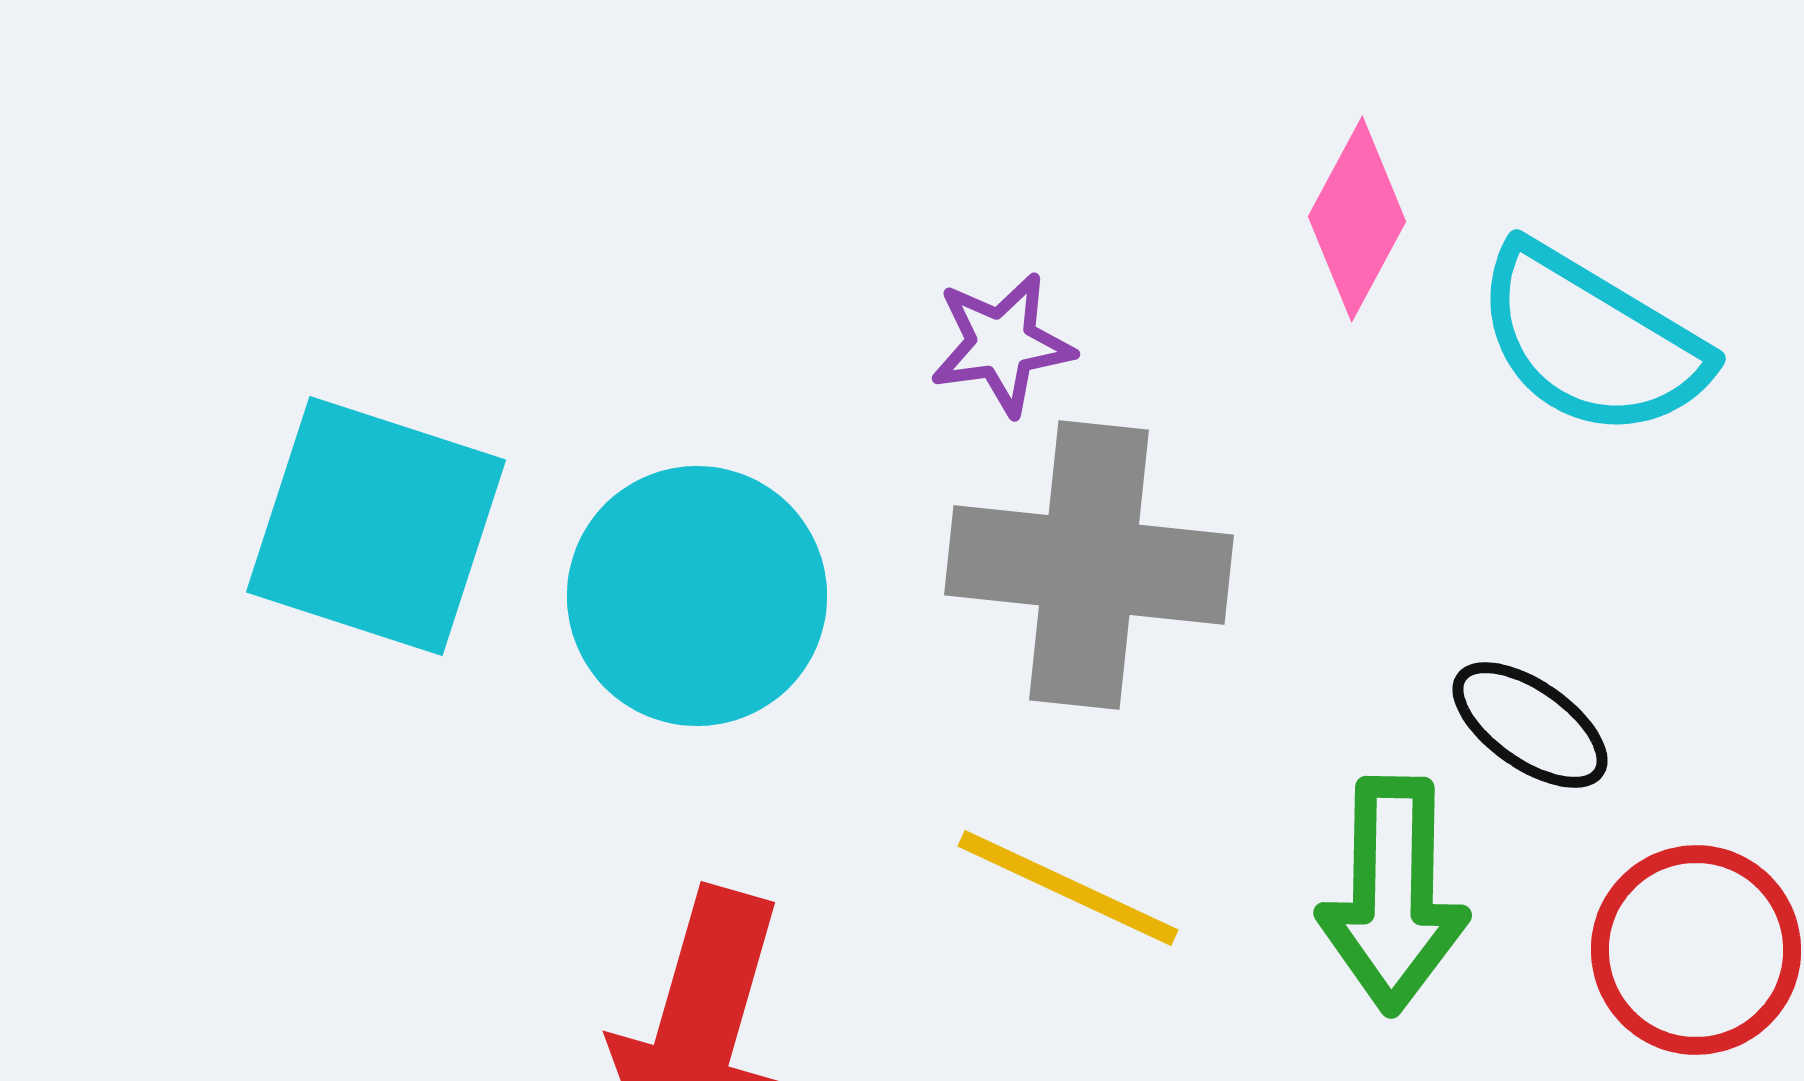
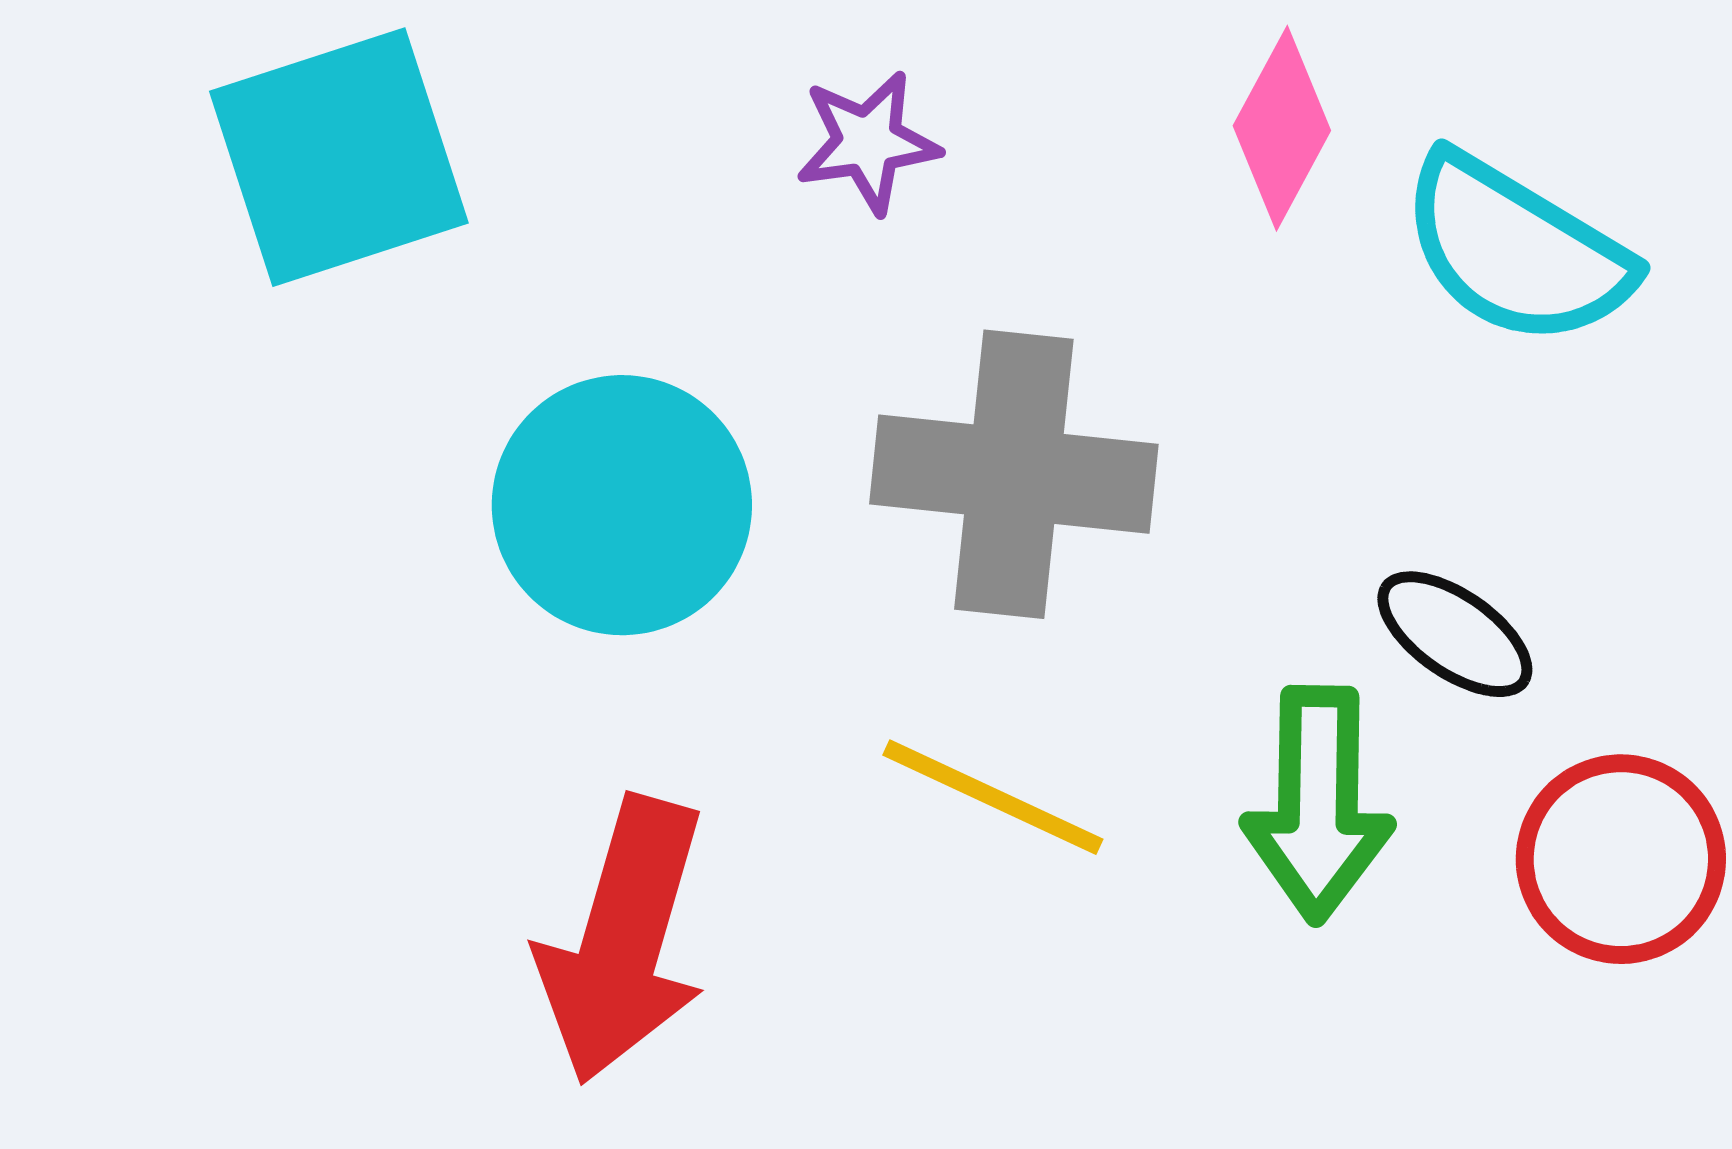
purple star: (1002, 344) -> (868, 142), moved
cyan square: (376, 526) -> (339, 157), moved, turned -36

